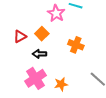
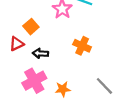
orange square: (42, 34) -> (31, 27), moved
red triangle: (20, 36) -> (17, 44), moved

